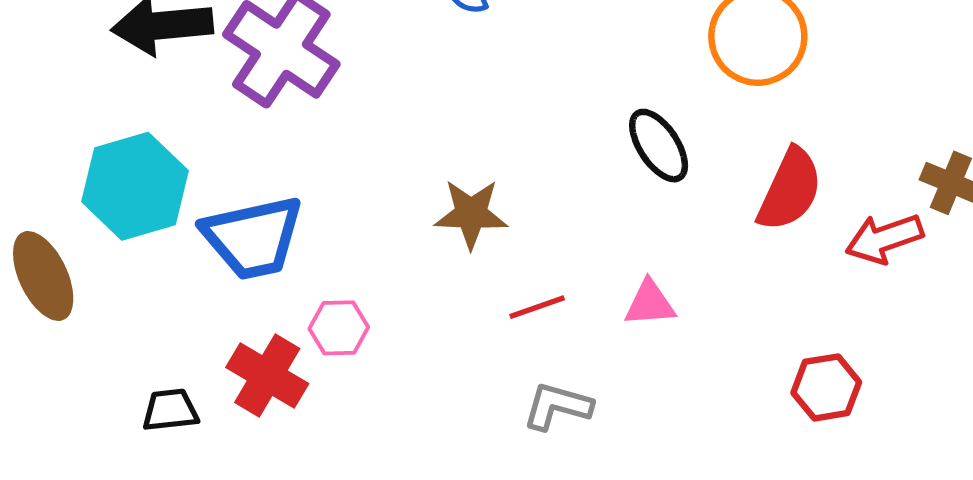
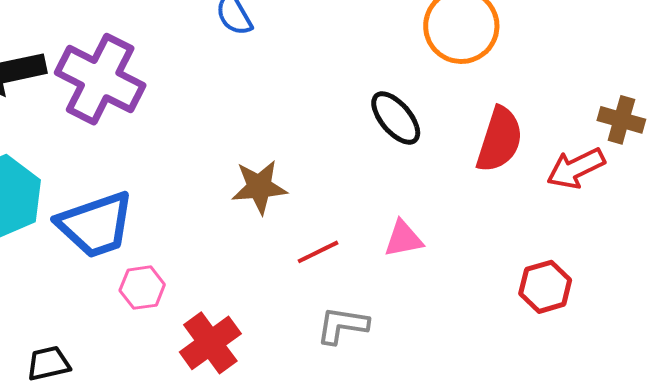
pink hexagon: (339, 328) -> (142, 288), moved
red cross: (267, 375) -> (210, 343), moved, turned 30

